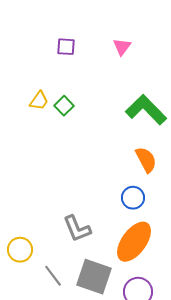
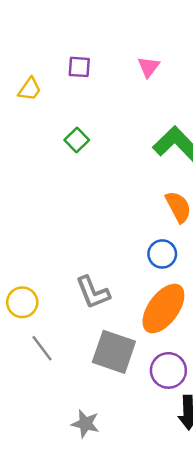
yellow trapezoid: (39, 101) -> (30, 89), moved
yellow circle: (20, 250) -> (22, 302), moved
gray line: (53, 276) -> (42, 348), moved

